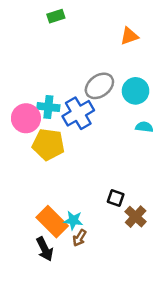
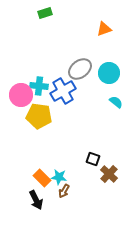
cyan semicircle: (144, 127) -> (116, 102), turned 32
orange rectangle: (52, 222) -> (42, 178), size x0.7

